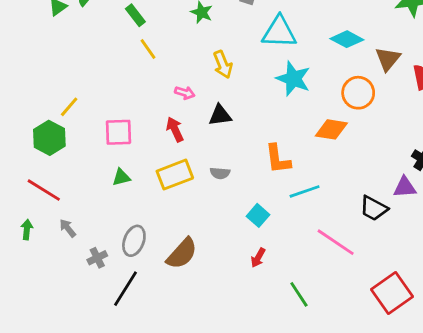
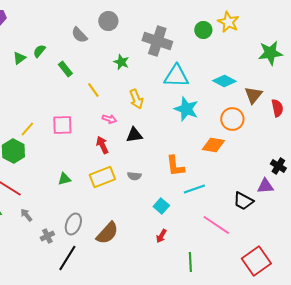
green rectangle: (135, 15) -> (65, 69), moved
yellow line: (148, 49) -> (93, 90), moved
pink square: (118, 132) -> (62, 125), moved
green line: (299, 294) -> (190, 262), turned 30

